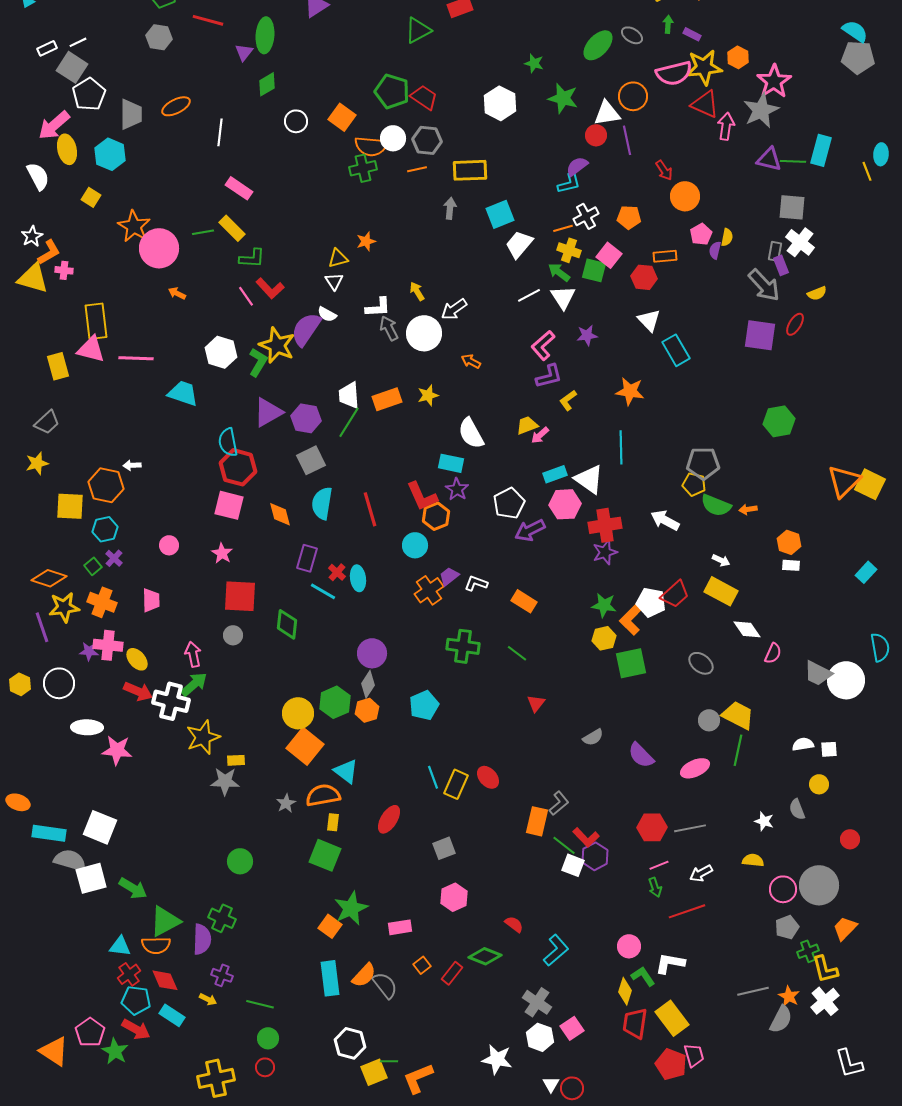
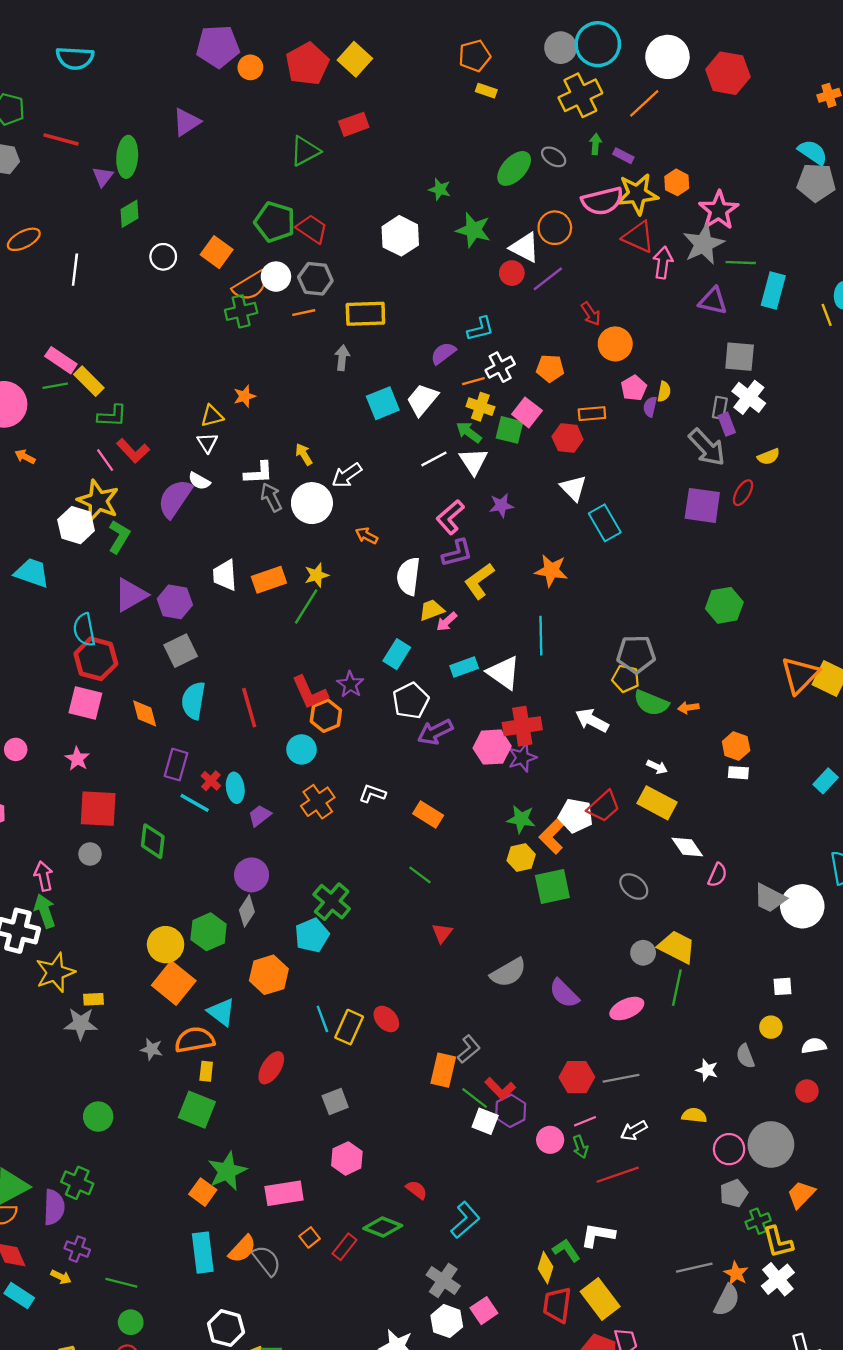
white triangle: (607, 113) -> (525, 247), turned 36
purple line: (627, 140) -> (548, 279), turned 64
orange semicircle: (371, 146) -> (250, 286), turned -36
green line: (793, 161) -> (741, 263), moved
purple semicircle: (577, 166) -> (443, 353), moved
pink rectangle: (239, 188) -> (61, 360), moved
cyan square: (500, 214) -> (383, 403), moved
yellow star: (277, 345) -> (98, 501), moved
yellow L-shape: (568, 400) -> (479, 581), size x1.5
green line: (349, 422) -> (306, 607), moved
white semicircle: (471, 433) -> (408, 576), moved, turned 36
cyan rectangle: (451, 463) -> (397, 654), moved, turned -70
pink hexagon: (565, 504) -> (492, 747), moved
purple trapezoid: (449, 576) -> (260, 816), moved
green cross: (463, 646) -> (332, 902), moved, turned 32
green arrow: (194, 684) -> (45, 911), turned -68
orange hexagon: (367, 710) -> (269, 975), moved, size x1.4
gray semicircle: (593, 737) -> (508, 973), size x1.5
white semicircle: (803, 744) -> (814, 1046), moved
gray star: (286, 803) -> (152, 1049), turned -30
pink rectangle: (400, 927) -> (284, 1193), size x1.4
pink circle: (629, 946) -> (550, 1140), moved

